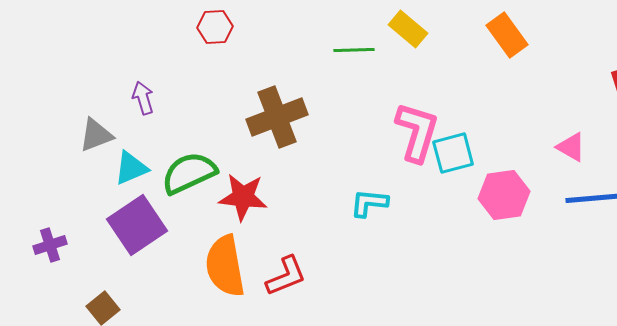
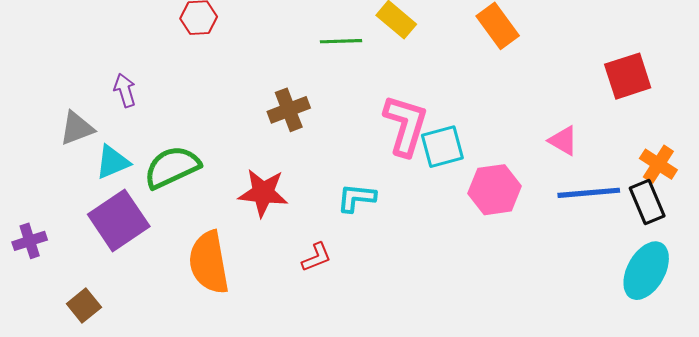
brown cross: (277, 117) -> (289, 110), moved, size x0.7
red star: (243, 197) -> (263, 193), moved
red L-shape: (286, 276) -> (316, 257), moved, size x0.7

